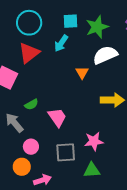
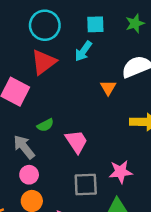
green star: (97, 27) -> (135, 23), moved, size x0.7
pink circle: (31, 147) -> (29, 175), moved

